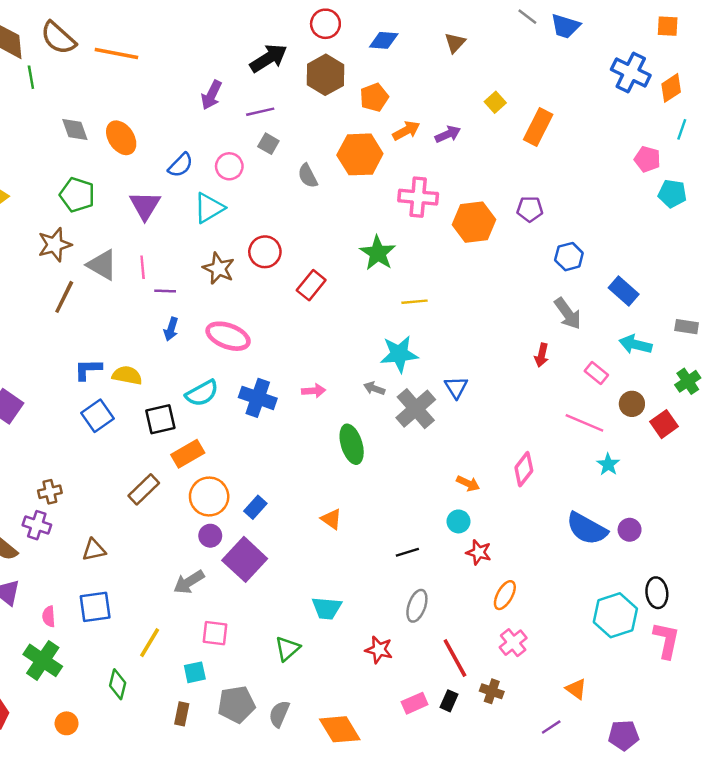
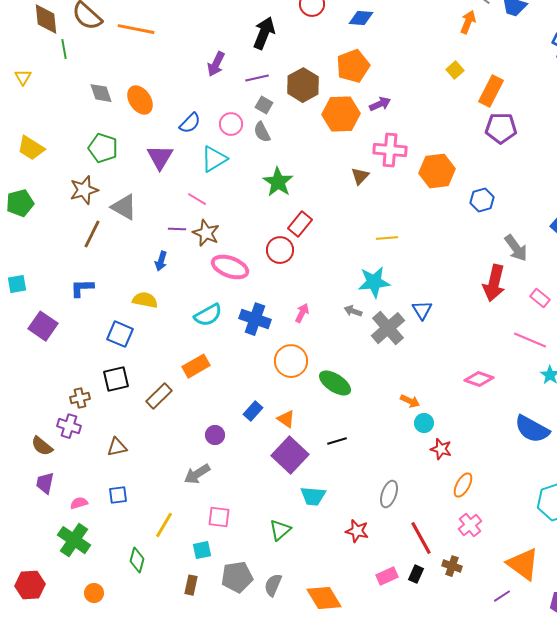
brown triangle: (455, 43) -> (360, 176), moved
black arrow: (268, 58) -> (264, 33), turned -36
brown hexagon: (325, 75) -> (303, 85), moved
orange pentagon: (374, 97) -> (353, 66), size x1.4
orange arrow: (406, 131) -> (468, 22), moved, turned -40
purple arrow: (448, 134) -> (380, 104), moved
gray semicircle: (308, 176) -> (262, 132), moved
purple pentagon: (530, 209) -> (501, 128), moved, size x1.4
red circle: (265, 252) -> (280, 250), moved
green star: (378, 253) -> (278, 182), moved
blue hexagon: (569, 257) -> (482, 200), moved
pink line: (143, 267) -> (197, 199), moved, turned -54
brown star: (219, 268) -> (206, 233), moved
blue arrow: (171, 329) -> (161, 261), moved
red arrow: (542, 355) -> (494, 283), size x1.8
blue L-shape: (88, 369) -> (82, 288), moved
pink arrow: (314, 391) -> (302, 313), turned -60
blue square: (97, 416) -> (120, 334), turned -32
black square: (160, 419) -> (116, 379), moved
green ellipse: (352, 444) -> (335, 383), moved, turned -40
pink diamond: (524, 469) -> (479, 379), turned 72
orange arrow: (468, 483) -> (410, 401), moved
orange circle: (209, 496) -> (291, 361), moved
orange triangle: (331, 519) -> (286, 419), moved
black line: (407, 552) -> (337, 441), moved
purple square: (245, 559) -> (290, 455), moved
blue square: (95, 607) -> (118, 495), size x0.7
pink semicircle: (49, 616) -> (79, 503), turned 78
orange triangle: (576, 689) -> (523, 564), size x1.8

